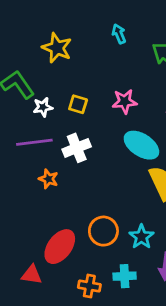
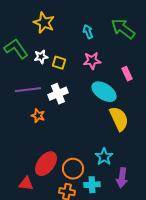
cyan arrow: (119, 34) -> (88, 32), moved
white star: (43, 107) -> (41, 57), moved
orange circle: (103, 231) -> (73, 169), moved

